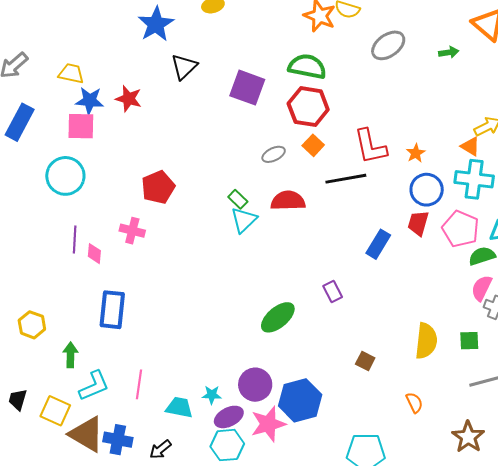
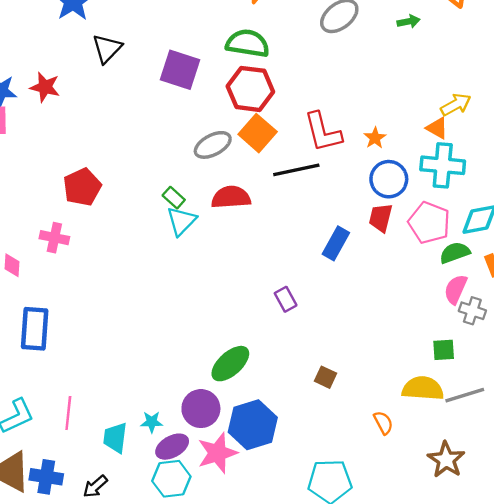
orange square: (313, 145) -> (258, 133), size x1.5
gray ellipse: (274, 154) -> (213, 145), size x1.4
green ellipse: (278, 317) -> (230, 364), moved
yellow semicircle: (426, 341) -> (423, 388), moved, turned -90
cyan trapezoid: (179, 407) -> (115, 438), turned -92

